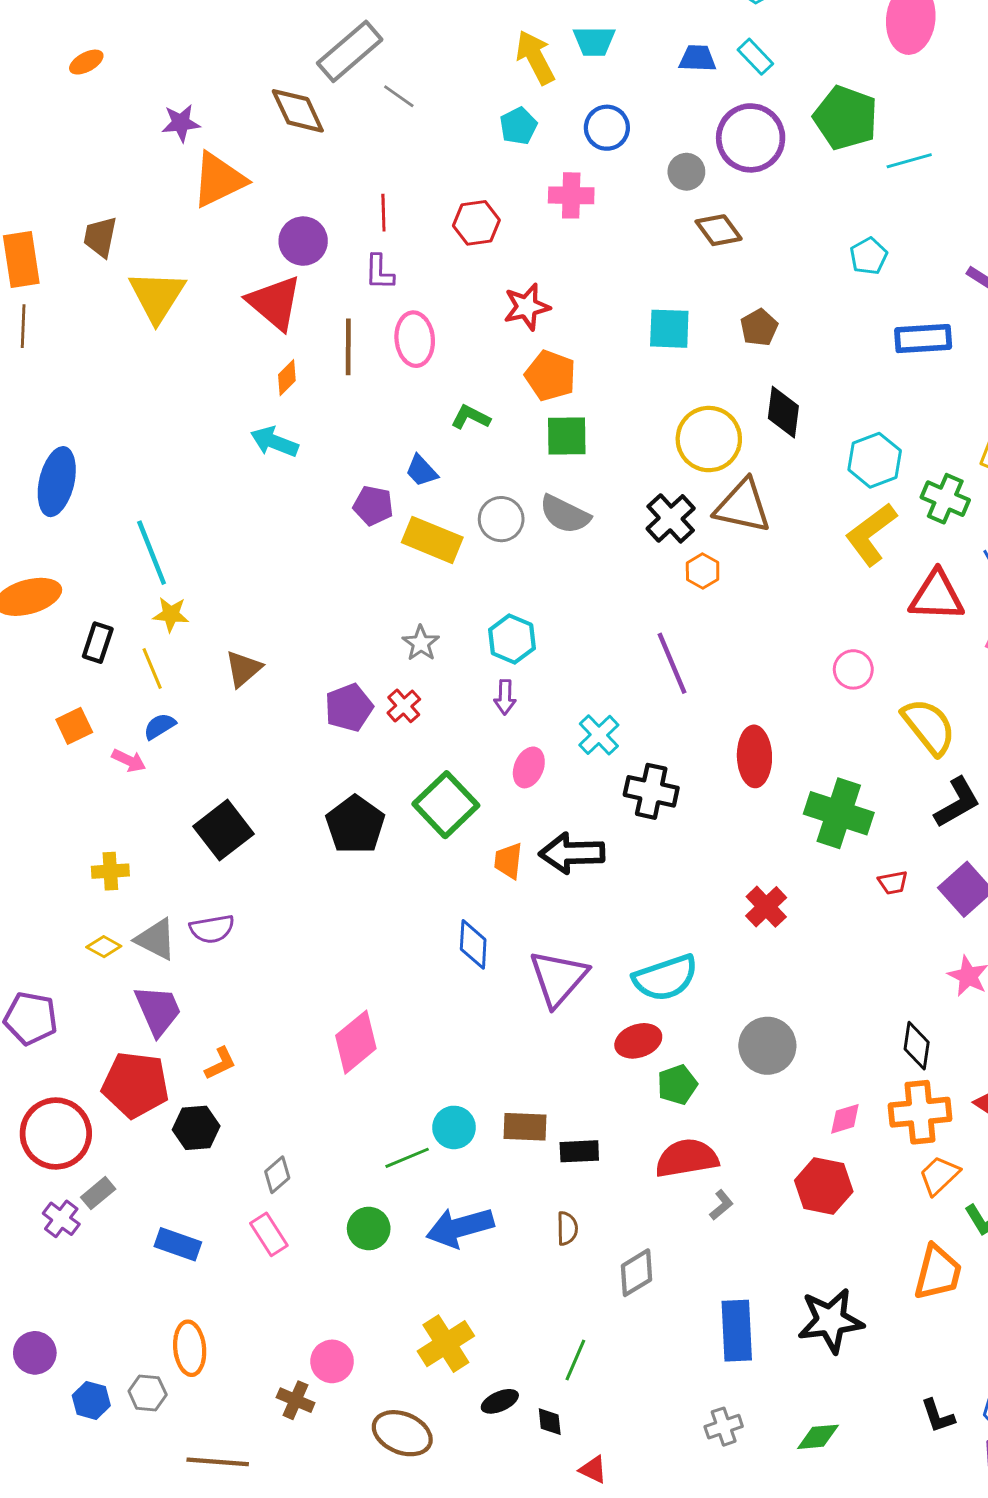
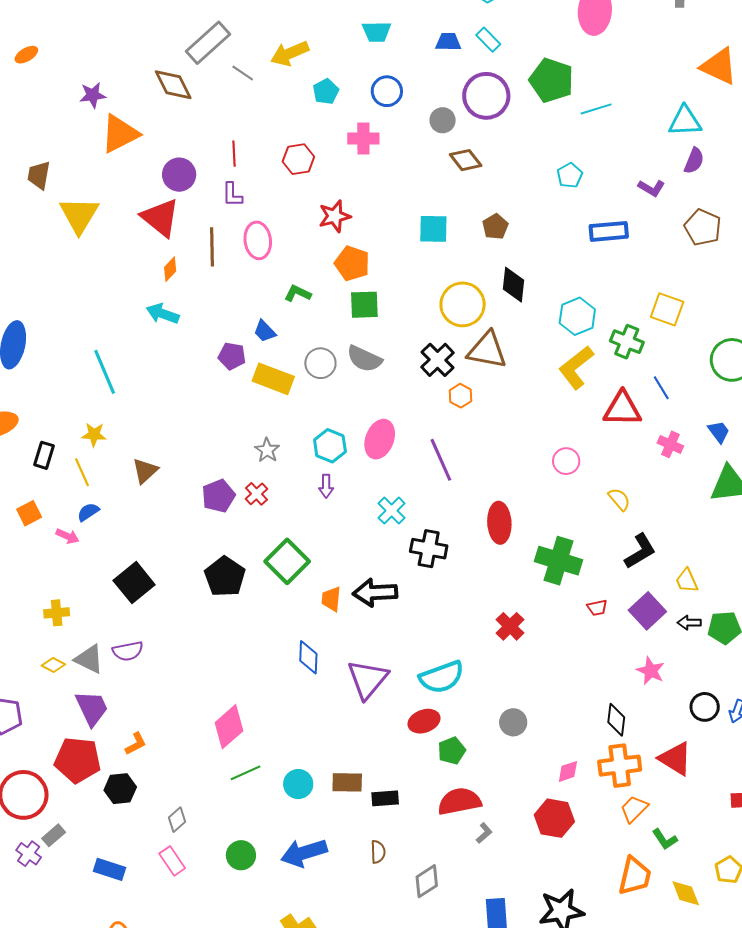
yellow arrow: (535, 57) -> (290, 53), moved, turned -84
cyan line: (152, 553) -> (105, 372), moved
yellow semicircle: (929, 727) -> (619, 499), size x0.6
pink ellipse: (529, 767) -> (380, 439), moved, size x1.4
gray circle: (767, 1046) -> (513, 722), size x0.7
green line: (407, 1158) -> (246, 773), moved

